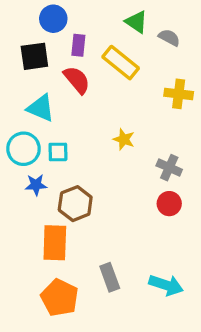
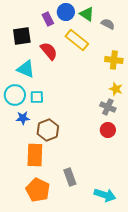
blue circle: (53, 19) -> (66, 12), moved
purple rectangle: (78, 45) -> (48, 19), moved, turned -32
yellow star: (124, 139) -> (116, 89), moved
cyan arrow: (166, 285) -> (105, 195), moved

